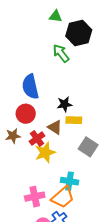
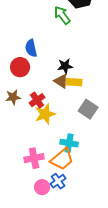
blue semicircle: (30, 87) -> (31, 48), size x0.7
red circle: (26, 114) -> (20, 67), moved
brown triangle: (55, 127) -> (61, 81), moved

